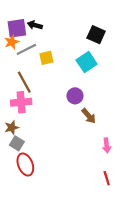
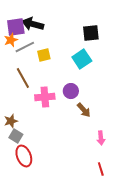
black arrow: (35, 25) -> (33, 24), size x1.5
black square: (96, 35) -> (91, 33), turned -30
pink cross: (21, 102) -> (45, 97), moved

